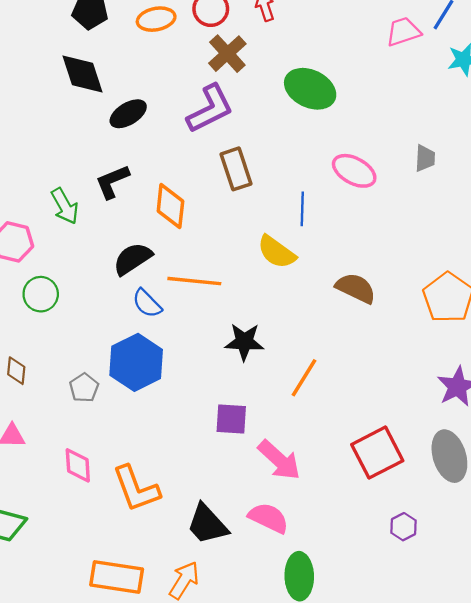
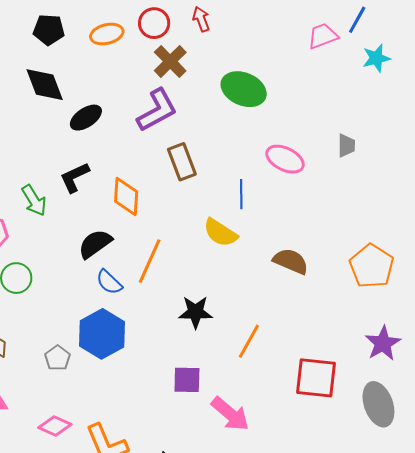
orange line: (194, 281) -> (150, 261), turned -69
red square: (377, 453) -> (316, 378), moved, turned 36
pink diamond: (78, 465) -> (55, 426), turned -60

